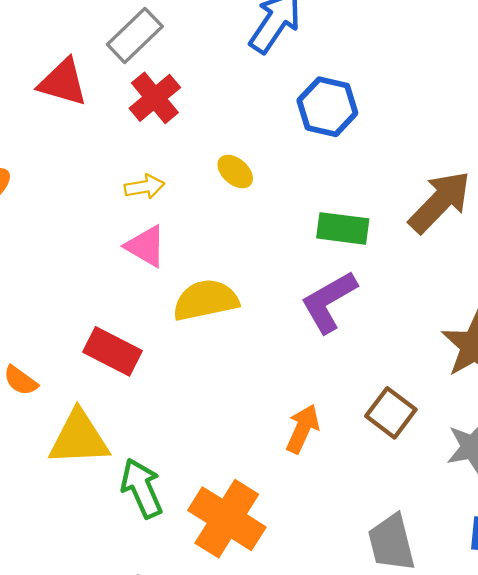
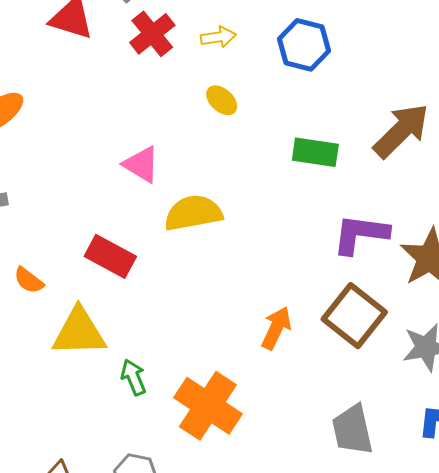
yellow arrow: (144, 187) -> (218, 37), moved
purple L-shape: (329, 302) -> (361, 234), moved, turned 36
brown square: (391, 413) -> (354, 316), size x1.4
green arrow: (142, 488) -> (134, 377), size x0.7

